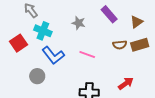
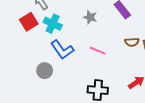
red square: (18, 43) -> (29, 22), moved

